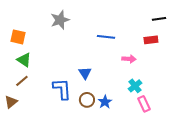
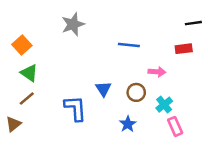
orange square: (18, 37) -> (22, 45), turned 35
brown circle: (87, 100) -> (136, 92), moved

